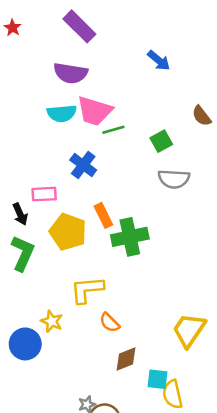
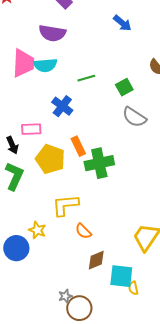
pink trapezoid: (94, 111) -> (23, 63), moved, turned -104
gray semicircle: (174, 179) -> (134, 117), turned 30
cyan square: (157, 379) -> (121, 276), size x1.4
yellow semicircle: (173, 394) -> (133, 288), size x0.6

